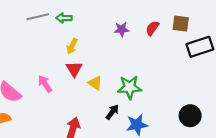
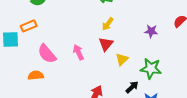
purple star: (122, 29) -> (151, 31), moved
yellow triangle: (95, 83) -> (122, 59), turned 32

